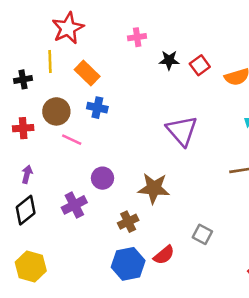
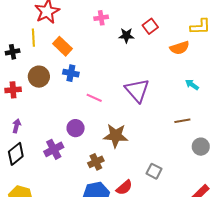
red square: (200, 65) -> (150, 26), moved
pink line: (72, 140) -> (94, 98), moved

